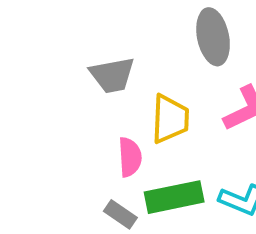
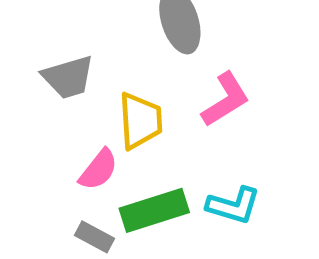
pink semicircle: (130, 157) -> (98, 170), turned 48

